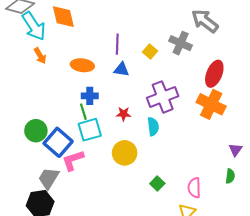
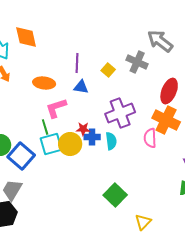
blue cross: (90, 96) -> (92, 137), moved
yellow circle: (125, 153) -> (70, 144), moved
pink L-shape: (73, 160) -> (56, 108), moved
green square: (157, 184) -> (115, 195), size x1.6
pink semicircle: (194, 188) -> (150, 138), moved

